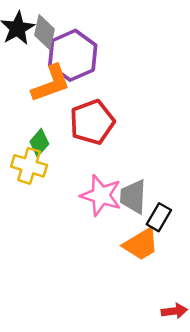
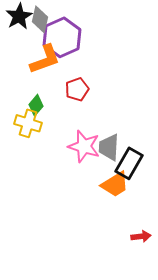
red pentagon: (92, 122) -> (77, 89), size x0.7
black rectangle: (159, 217) -> (129, 163), size x1.4

